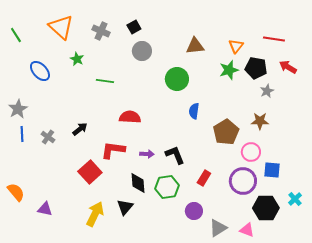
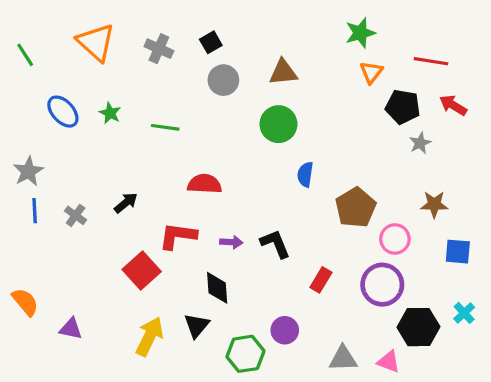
brown triangle: (195, 46) -> (283, 72), moved
green star: (77, 59) -> (110, 113), moved
green star: (229, 70) -> (360, 33), moved
brown star: (260, 121) -> (434, 204), moved
blue square: (272, 170) -> (458, 252), moved
green hexagon: (167, 187) -> (245, 354), moved
purple circle: (194, 211) -> (285, 330), moved
gray triangle: (218, 228) -> (343, 359), turned 30

